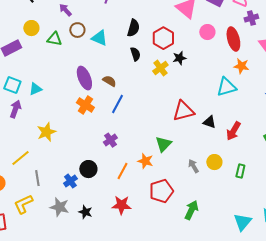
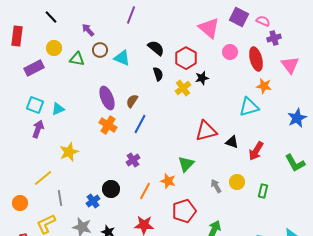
black semicircle: (133, 28) -> (156, 48), turned -66
brown semicircle: (109, 81) -> (132, 101), turned -88

